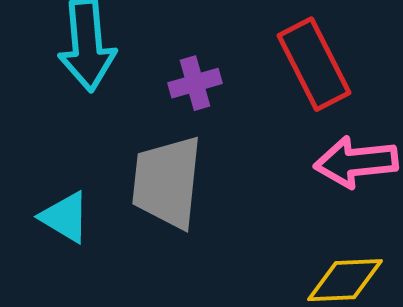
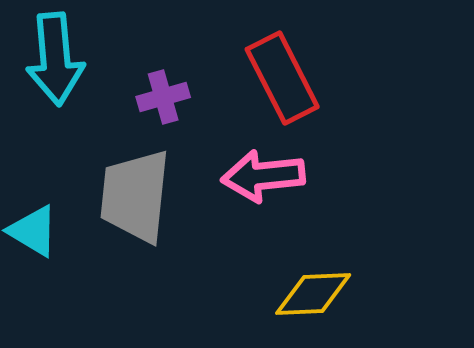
pink arrow: (356, 162) -> (263, 176), moved

